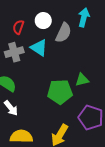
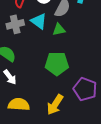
green triangle: (82, 80) -> (59, 30), moved

